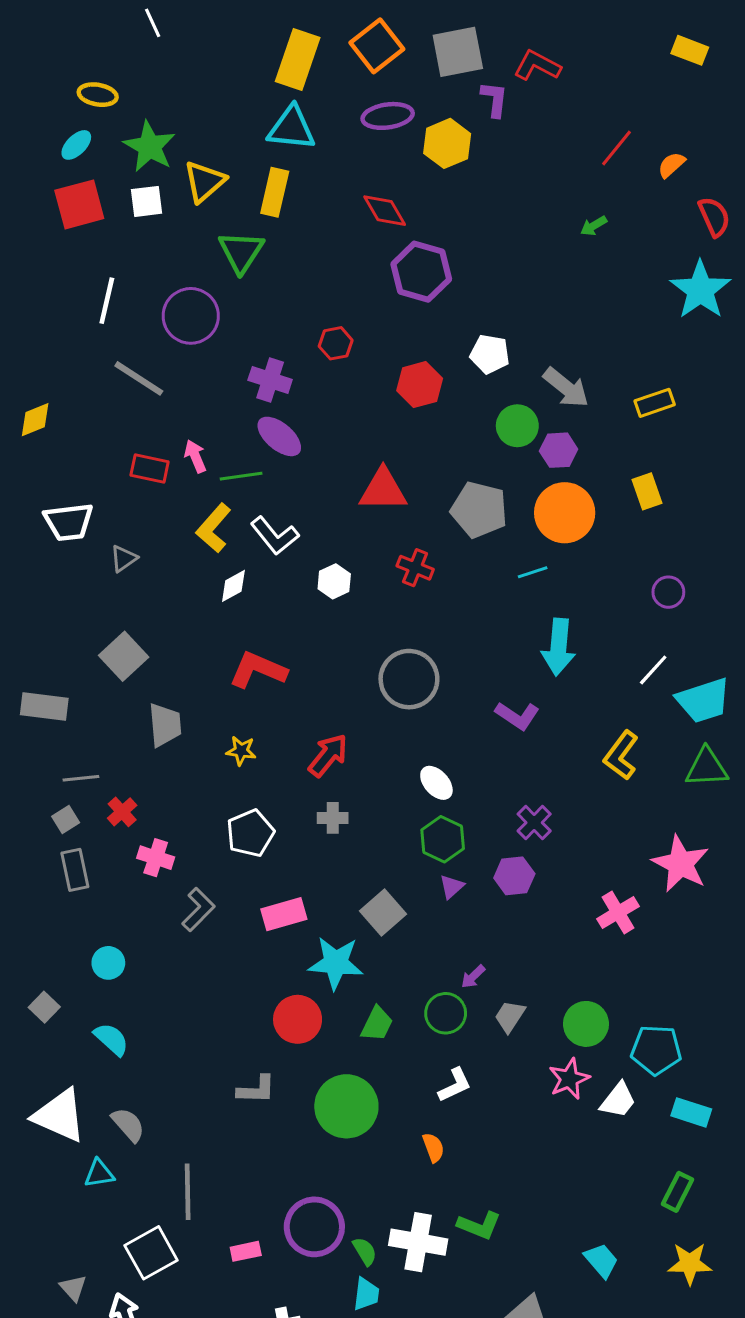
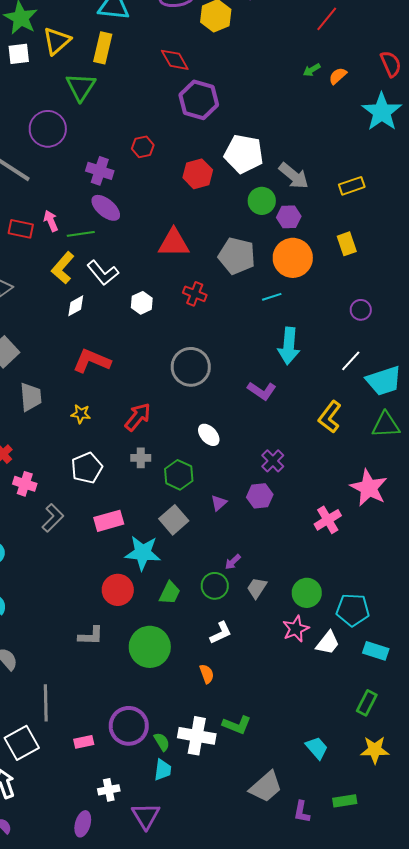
orange semicircle: (671, 165) -> (338, 76), moved
white pentagon: (490, 354) -> (244, 154), size x1.5
green hexagon: (443, 839) -> (179, 475), moved

